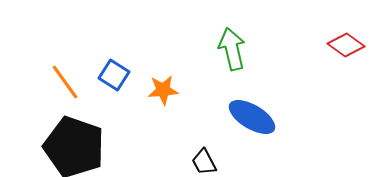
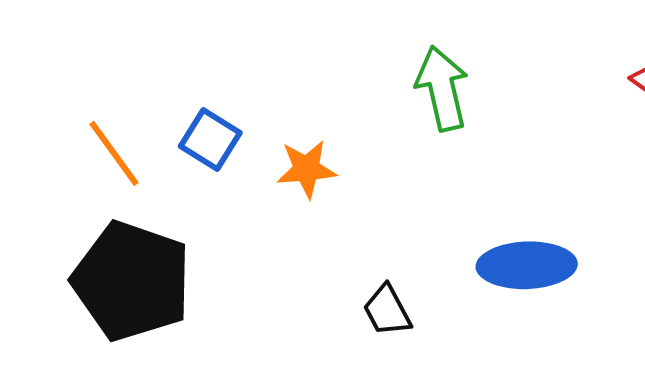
blue ellipse: (252, 117) -> (527, 265), moved, turned -33

